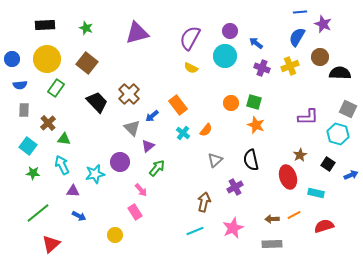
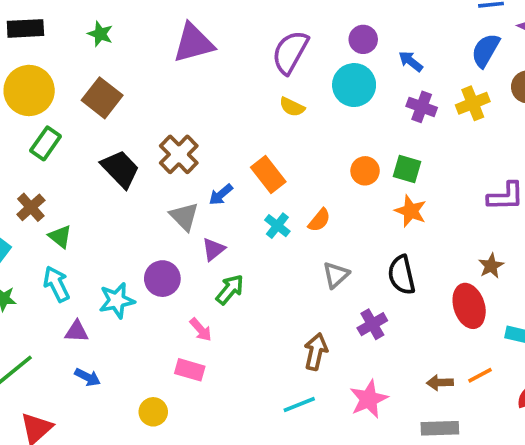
green triangle: (64, 139) -> (60, 237), turned 32
pink rectangle: (135, 212) -> (190, 370), turned -42

